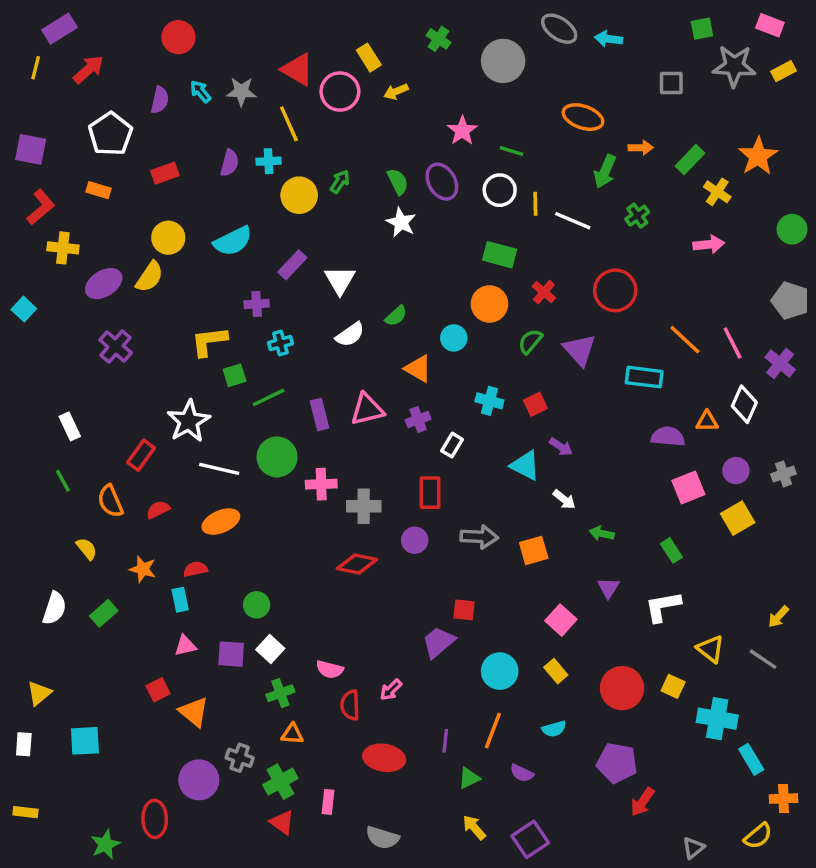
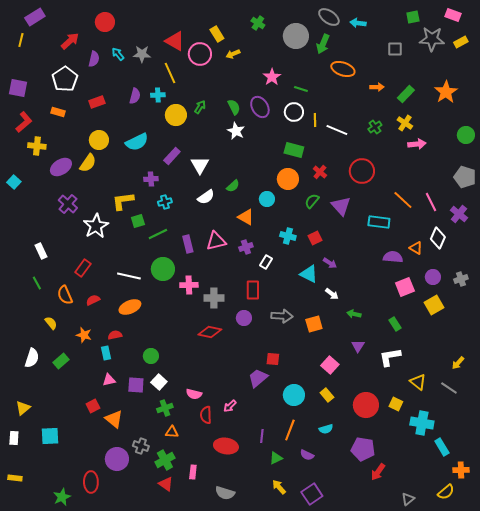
red arrow: (88, 69) -> (70, 41), moved
green arrow: (605, 171) -> (323, 44), moved
yellow cross: (717, 192) -> (405, 123), moved
white star: (189, 421) -> (96, 226), moved
orange triangle: (707, 421) -> (416, 248), turned 32

